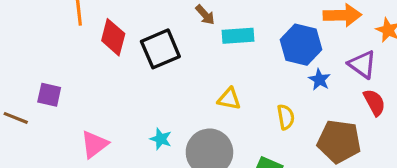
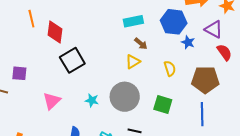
brown arrow: (205, 15) -> (141, 44), moved
black square: (160, 49) -> (72, 60), moved
yellow triangle: (229, 99) -> (133, 62), turned -35
cyan star: (161, 139) -> (92, 100), moved

